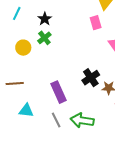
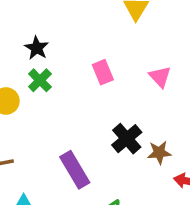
pink rectangle: (96, 23) -> (103, 72), moved

